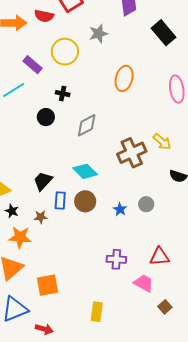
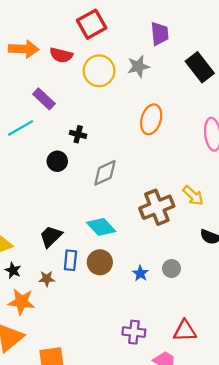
red semicircle: (44, 16) -> (61, 55), moved
gray star: (98, 34) -> (138, 66), moved
yellow circle: (65, 52) -> (99, 71), moved

